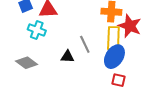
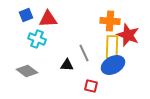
blue ellipse: (114, 57) -> (113, 65), turned 30
red square: (119, 80) -> (91, 86), moved

